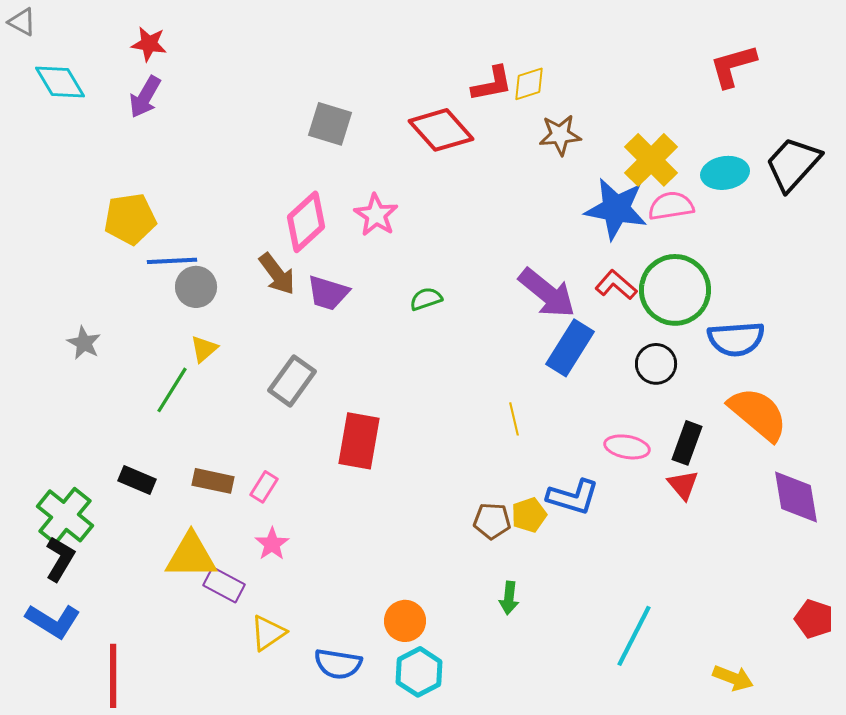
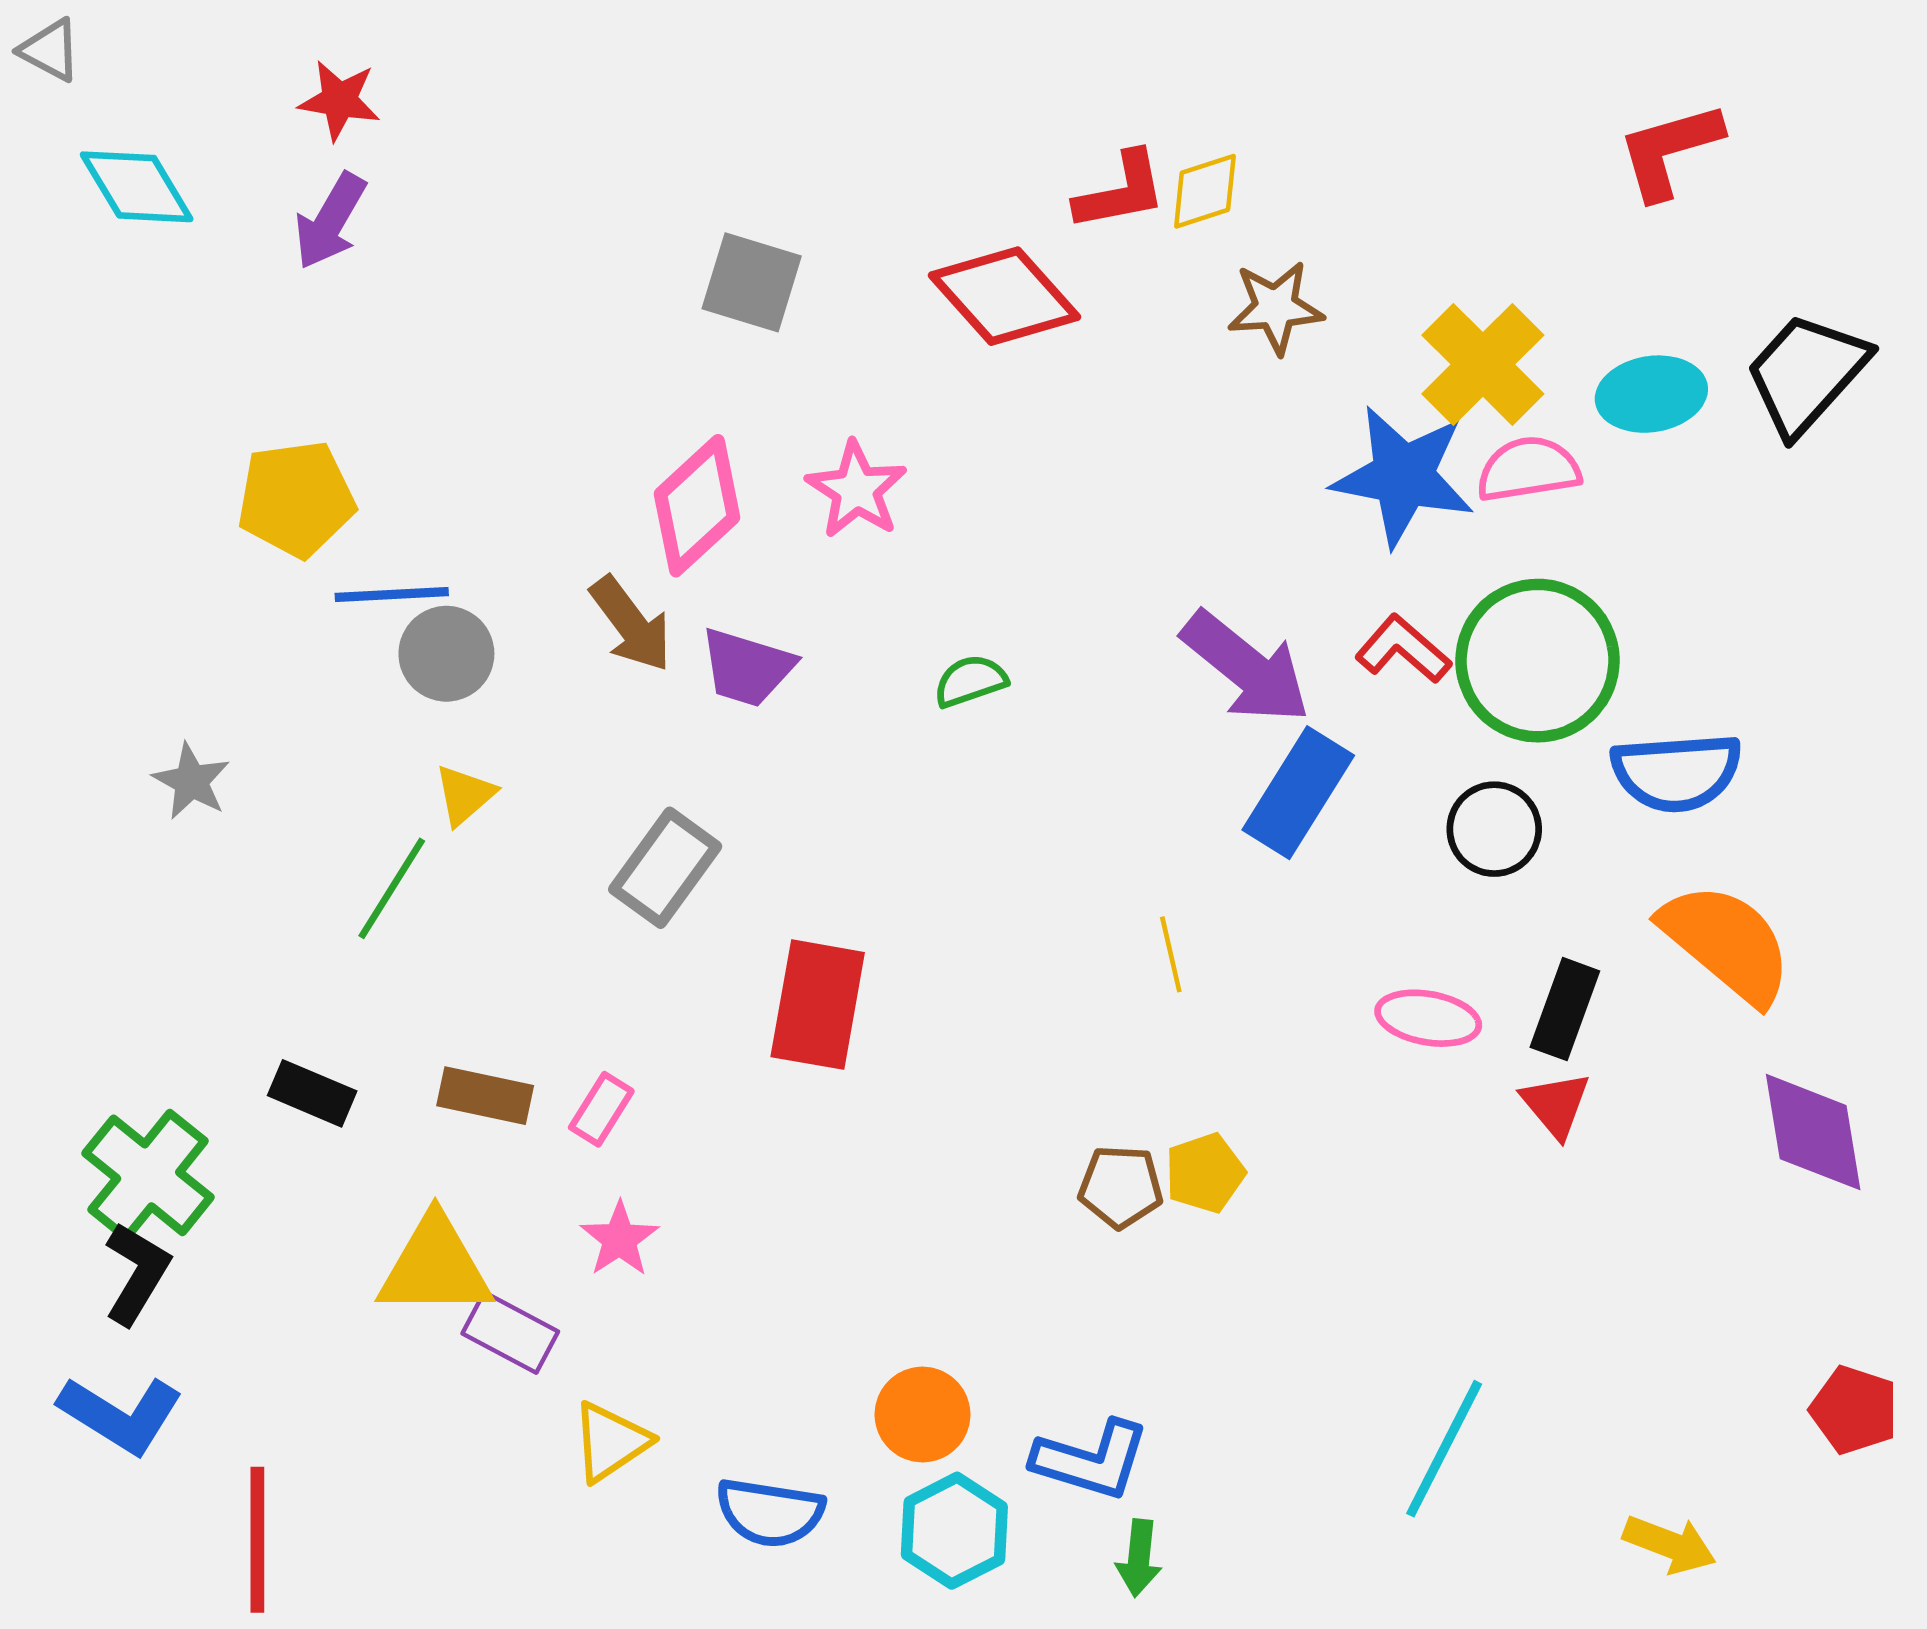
blue L-shape: (573, 497) -> (1091, 1460), moved
green arrow: (509, 598) -> (1139, 1558), moved

